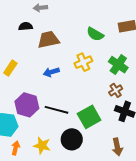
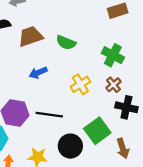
green semicircle: (95, 34) -> (66, 43), moved
yellow cross: (83, 62) -> (80, 84), moved
green square: (89, 117) -> (97, 131), moved

